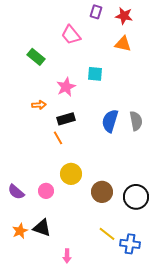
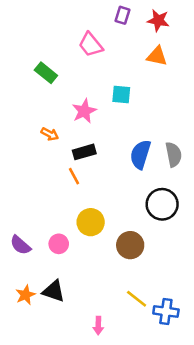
orange arrow: (39, 105) -> (50, 134), turned 32
black circle: (136, 197) -> (162, 204), moved
pink arrow: (67, 256) -> (98, 326), moved

